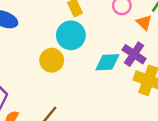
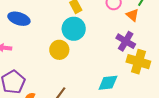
cyan diamond: (107, 62) -> (108, 83), moved

